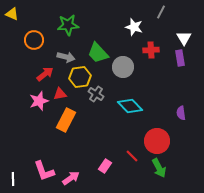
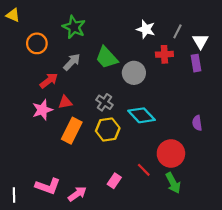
gray line: (161, 12) -> (177, 31), moved
green star: (68, 25) -> (74, 27), turned 30
gray arrow: (66, 57) -> (72, 62), turned -60
yellow hexagon: (80, 77) -> (108, 130), moved
pink L-shape: (44, 171) -> (48, 186), turned -50

